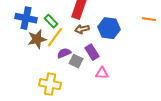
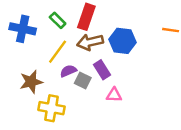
green rectangle: (51, 21) -> (58, 20), moved
brown arrow: (82, 29) -> (90, 42), size x1.5
brown star: (37, 39) -> (31, 82), moved

